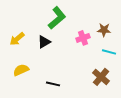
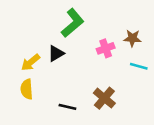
yellow arrow: (17, 39) -> (31, 62), moved
yellow semicircle: (21, 70) -> (27, 89), turned -70
brown cross: (101, 77) -> (104, 98), moved

